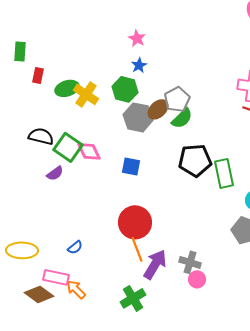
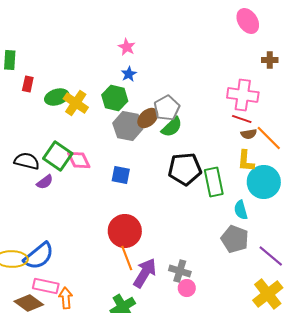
black semicircle: (41, 136) -> (27, 161), moved
blue semicircle: (75, 247) -> (39, 256), moved, size x2.0
orange arrow: (76, 289) -> (66, 298), turned 40

